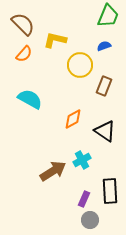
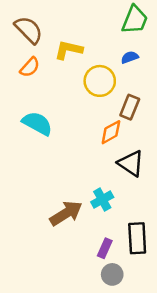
orange diamond: (73, 119) -> (111, 132), moved

